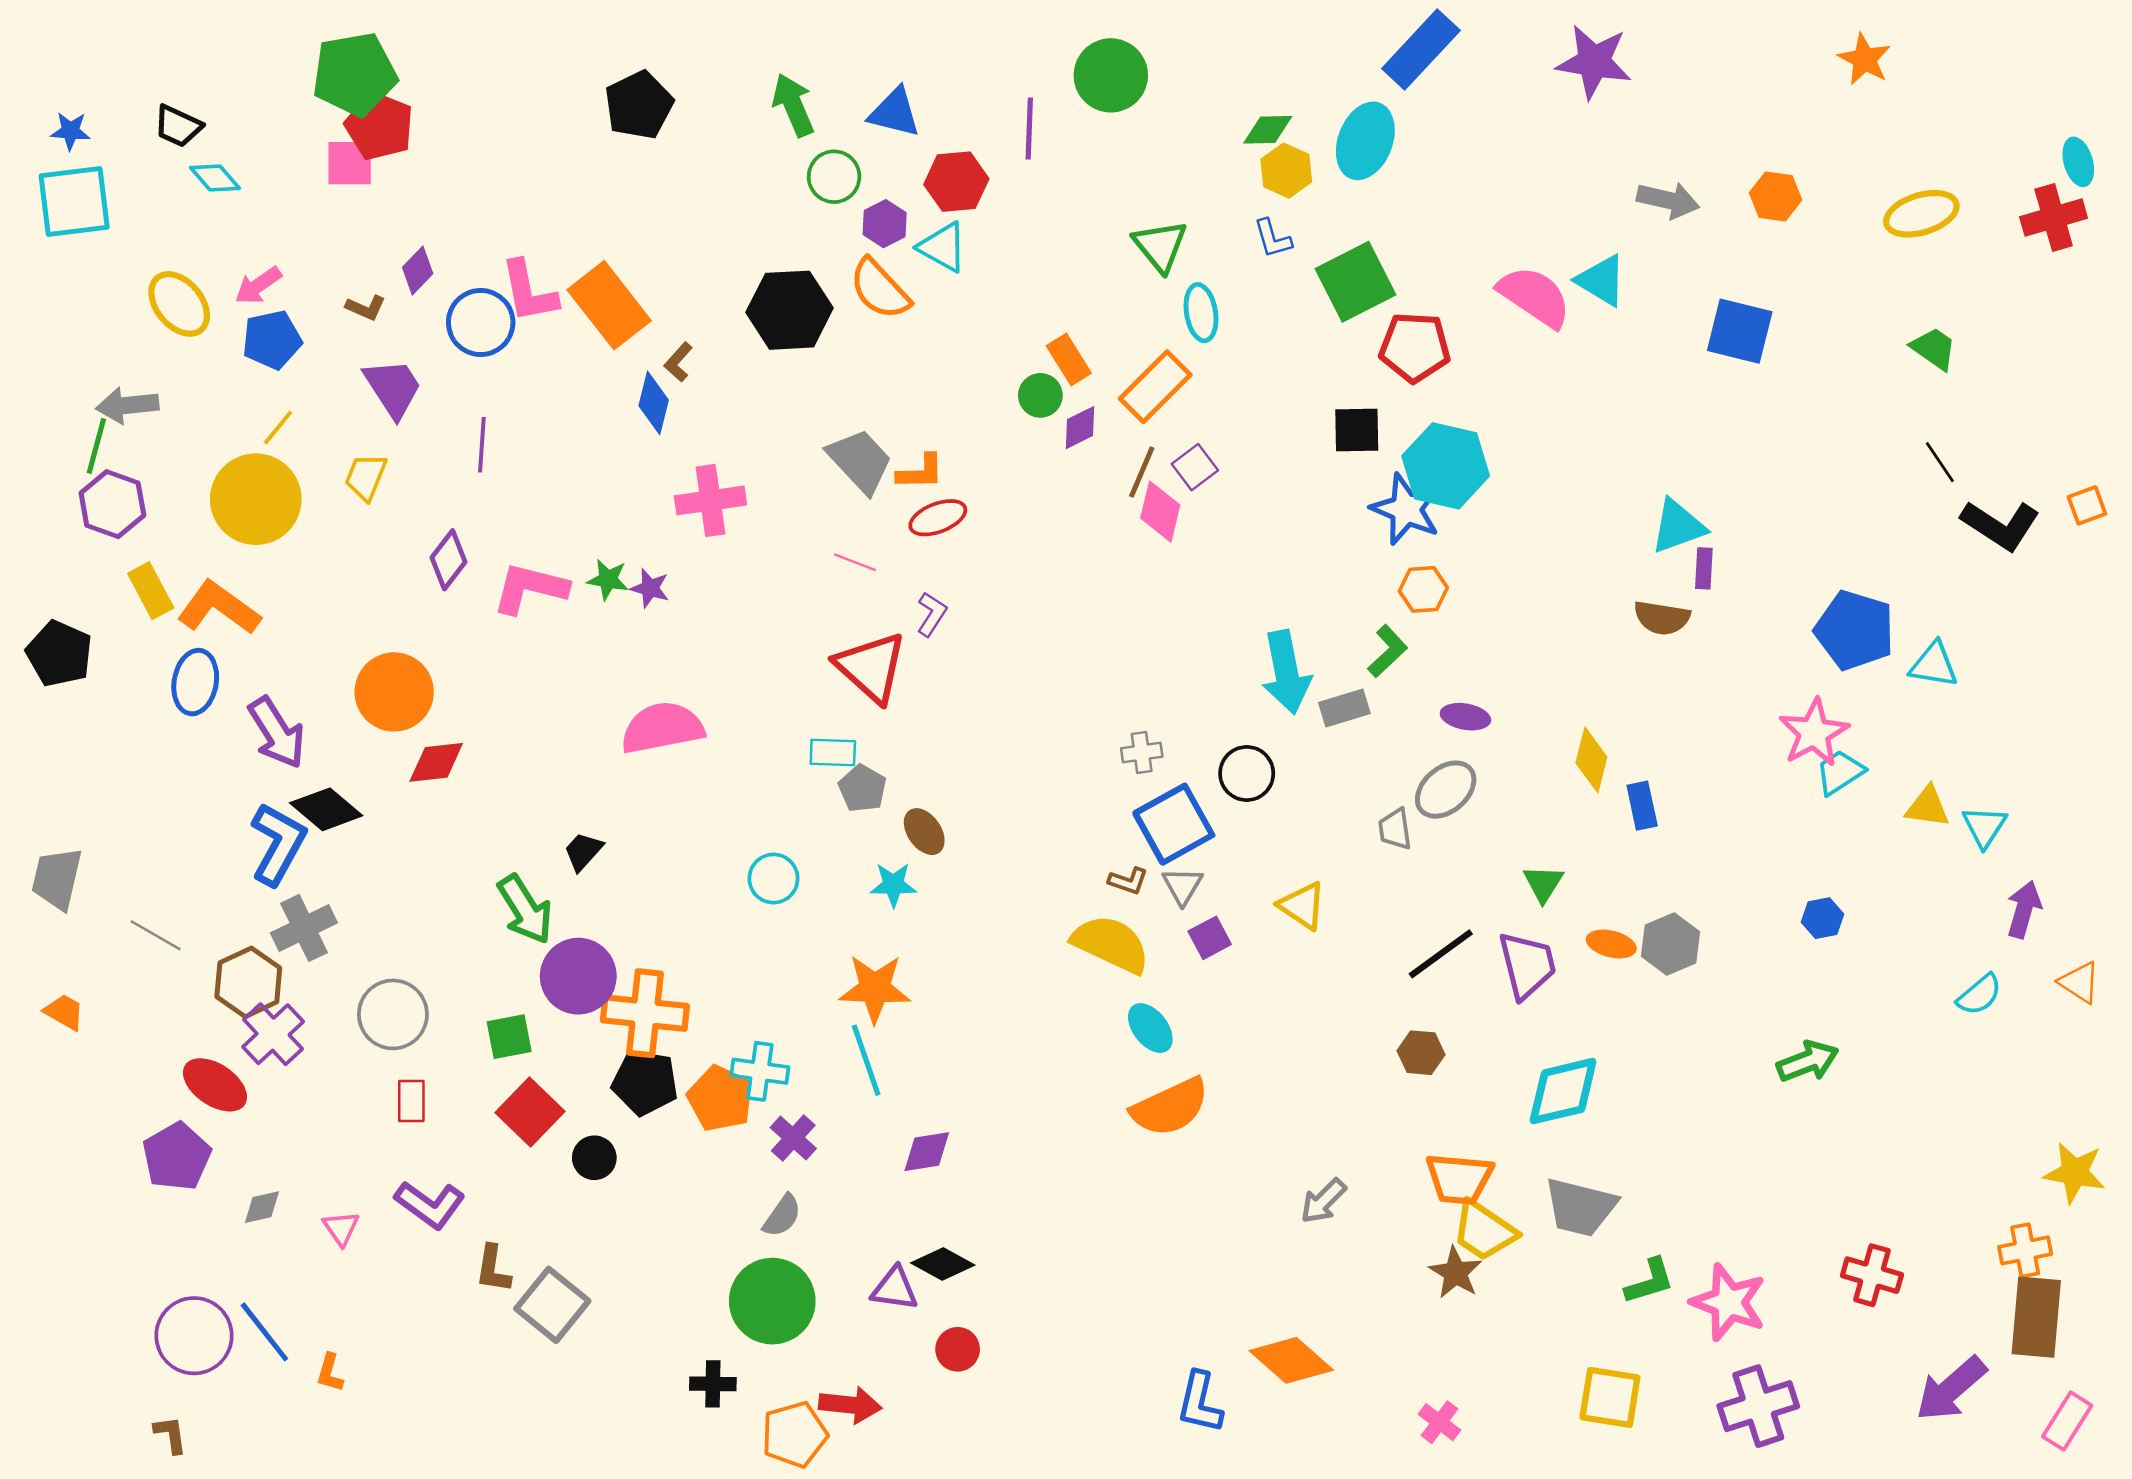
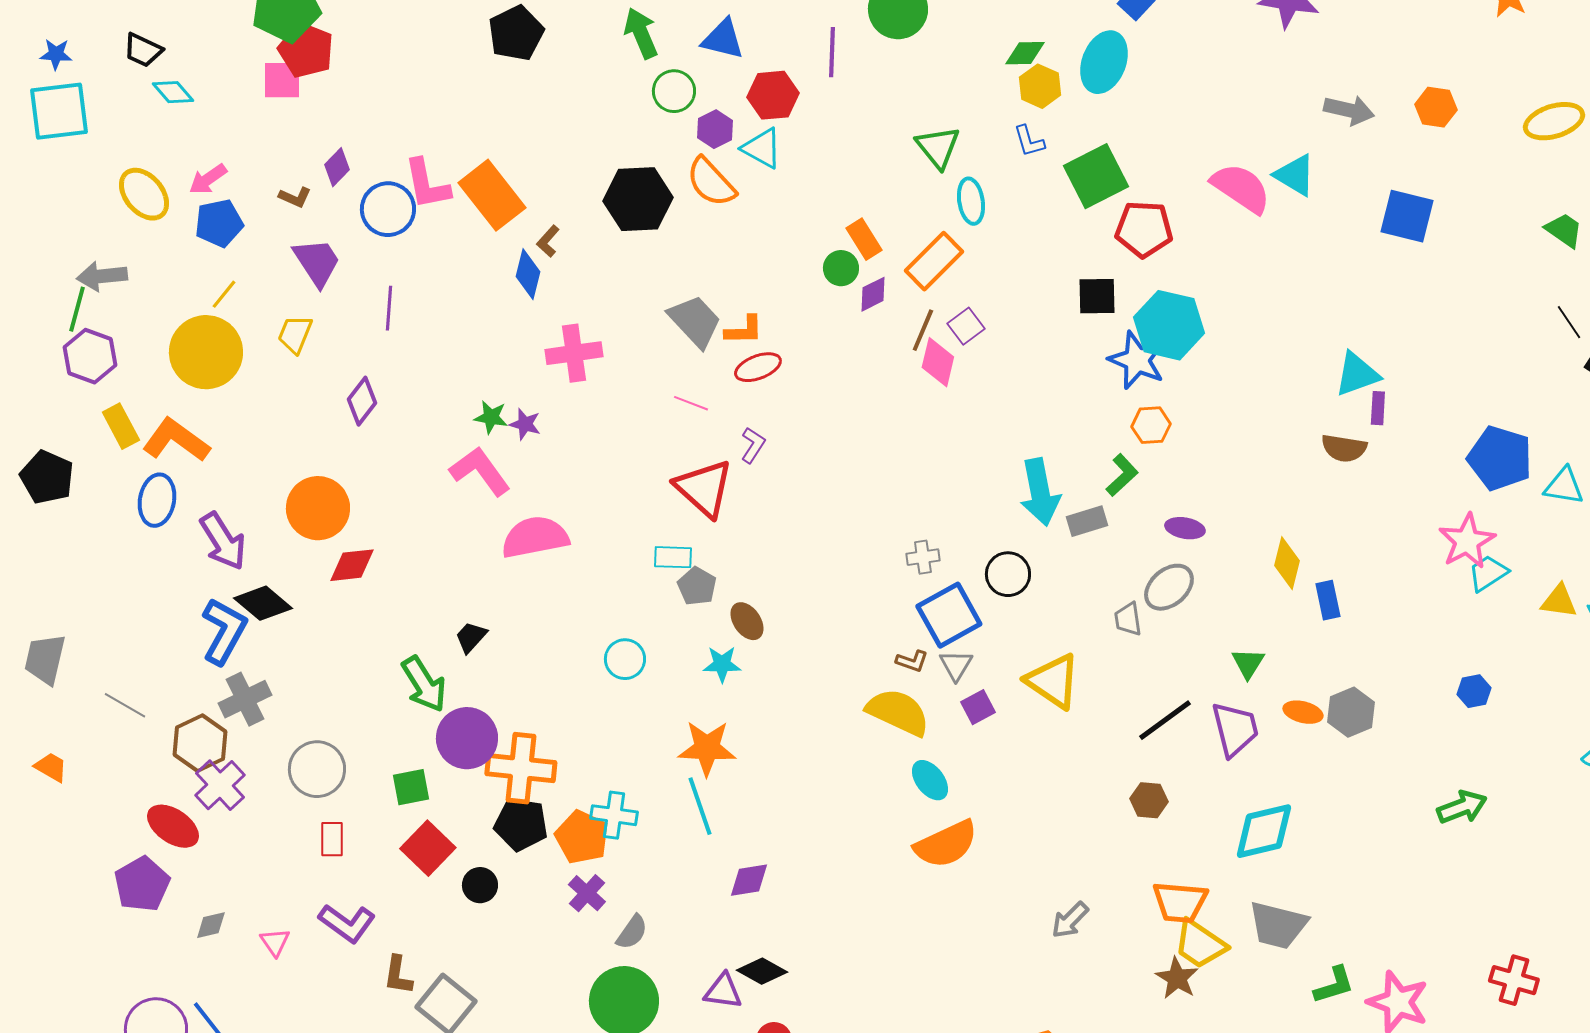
pink L-shape: (530, 588) -> (480, 471), moved, turned 40
yellow triangle: (1302, 906) -> (1053, 681), size x1.4
purple cross: (793, 1138) -> (587, 893), moved

